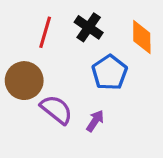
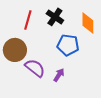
blue pentagon: (110, 73) -> (68, 45), turned -30

